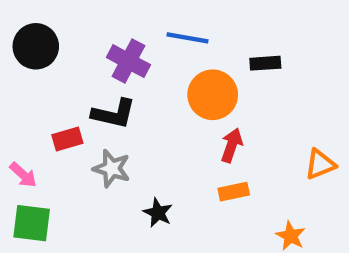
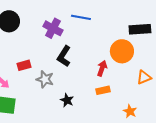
black rectangle: (265, 63) -> (140, 29), moved, size x1.5
orange circle: (213, 95) -> (122, 51), moved
black L-shape: (114, 114) -> (64, 56), moved, turned 110

